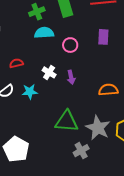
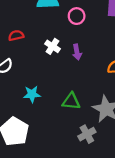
cyan star: (30, 92) -> (32, 94), moved
green triangle: (67, 121) -> (71, 101), size x0.7

